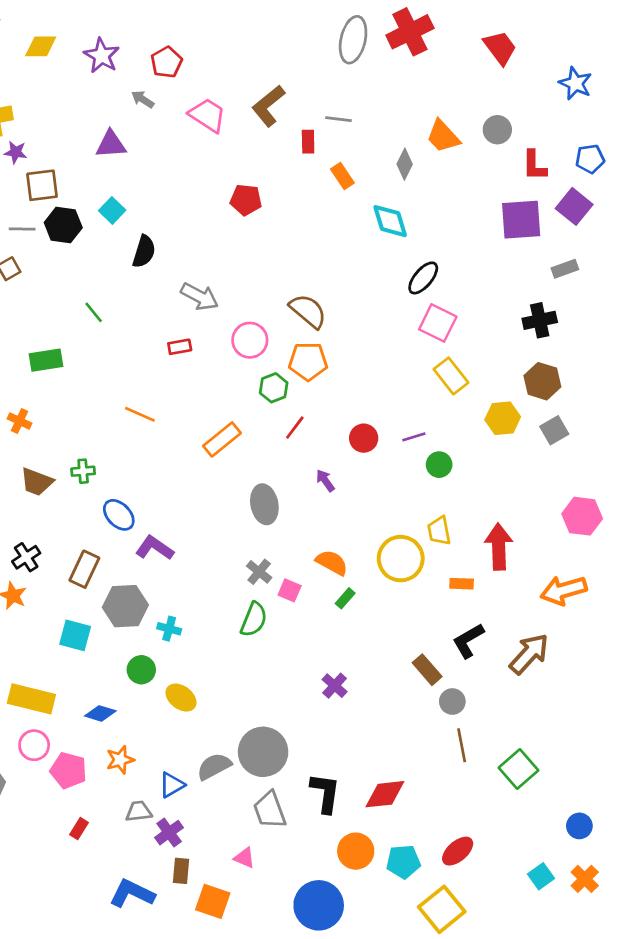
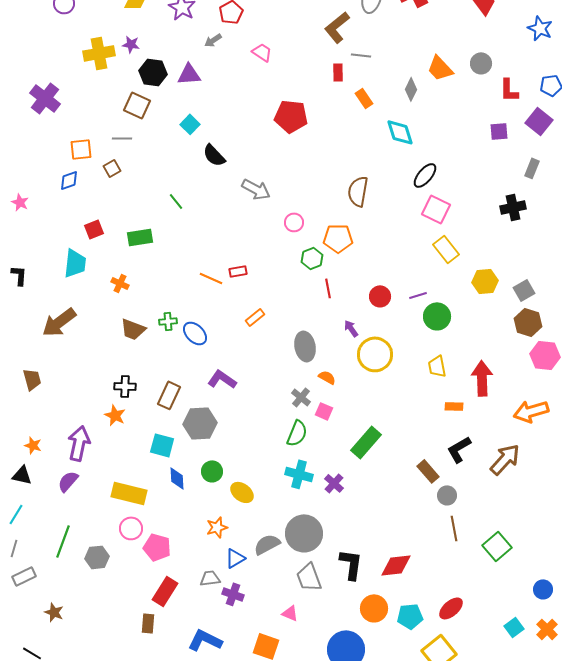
gray arrow: (143, 99) -> (213, 40), turned -66
brown L-shape: (268, 106) -> (337, 27), moved
pink trapezoid: (207, 115) -> (262, 52), size x0.7
purple star: (16, 152) -> (131, 44), moved
brown square: (42, 185) -> (137, 105), turned 32
red pentagon: (246, 200) -> (291, 116), size x1.4
purple square: (521, 220) -> (499, 131), size x0.6
black hexagon: (63, 225) -> (153, 72), moved
black semicircle: (144, 251) -> (214, 155), turned 120
gray rectangle: (565, 269) -> (532, 168), turned -48
brown semicircle: (308, 311) -> (358, 191), moved, turned -120
pink circle: (250, 340) -> (294, 222), size x0.7
red rectangle: (180, 347) -> (238, 271), moved
brown hexagon: (542, 381) -> (528, 322), moved
red line: (295, 428) -> (328, 288), turned -48
orange rectangle: (222, 439) -> (255, 317), moved, size x0.7
green circle: (439, 465) -> (437, 316), size x1.4
blue ellipse: (119, 515) -> (195, 333), moved
black cross: (26, 557) -> (125, 386), turned 35
yellow circle: (401, 559) -> (375, 354), moved
orange semicircle: (332, 563) -> (327, 377), moved, size x0.7
green rectangle: (345, 598) -> (366, 442), moved, size x2.0
cyan cross: (169, 629) -> (299, 474), moved, size x1.5
purple cross: (335, 686) -> (334, 483), moved
blue diamond: (100, 713) -> (177, 478), moved, turned 70
orange star: (120, 760) -> (217, 527), moved
red rectangle: (79, 829) -> (165, 591), size x1.8
purple cross: (169, 833) -> (233, 594), turned -35
brown rectangle: (181, 871) -> (148, 623), moved

